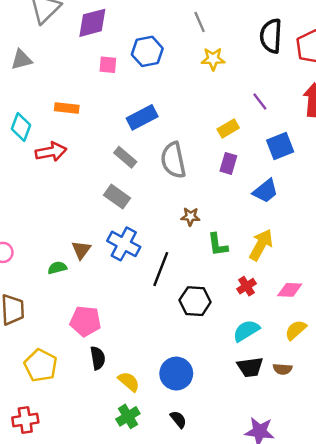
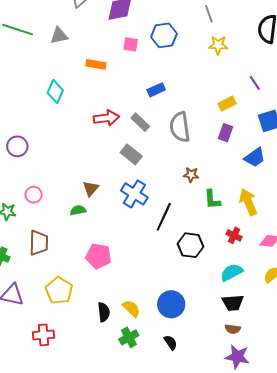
orange rectangle: (67, 108) -> (96, 64), moved
blue rectangle: (142, 117) -> (156, 90), size x0.7
red arrow: (51, 152) -> (106, 118), moved
yellow arrow: (261, 245) -> (248, 202), turned -56
brown triangle: (81, 250) -> (91, 189), moved
red cross: (246, 286) -> (234, 235), turned -35
black semicircle: (98, 358) -> (104, 312), moved
brown semicircle: (283, 369) -> (233, 329), moved

